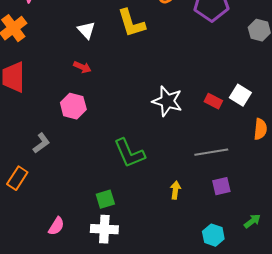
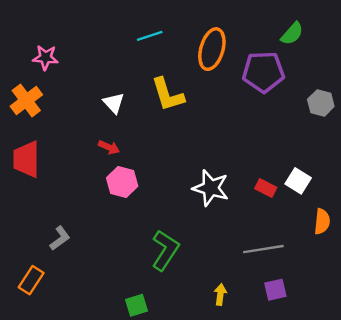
pink hexagon: (73, 106) -> (122, 182), moved
green L-shape: (129, 153) -> (165, 250), turned -124

